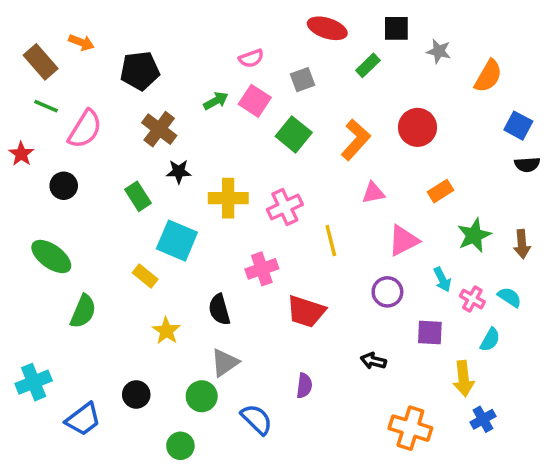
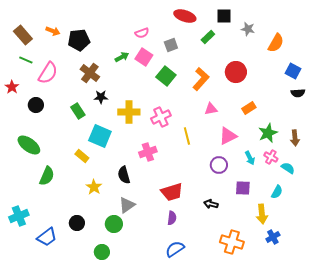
orange arrow: (81, 42) -> (53, 31), moved
pink cross: (472, 299) -> (271, 157), moved
red trapezoid: (306, 311) -> (172, 192), moved, turned -35
blue semicircle: (257, 419) -> (175, 249), moved, turned -78

